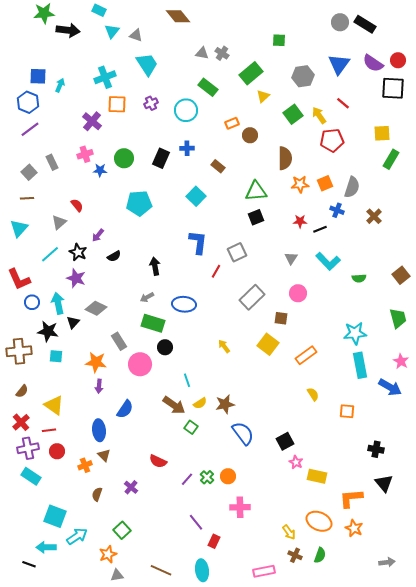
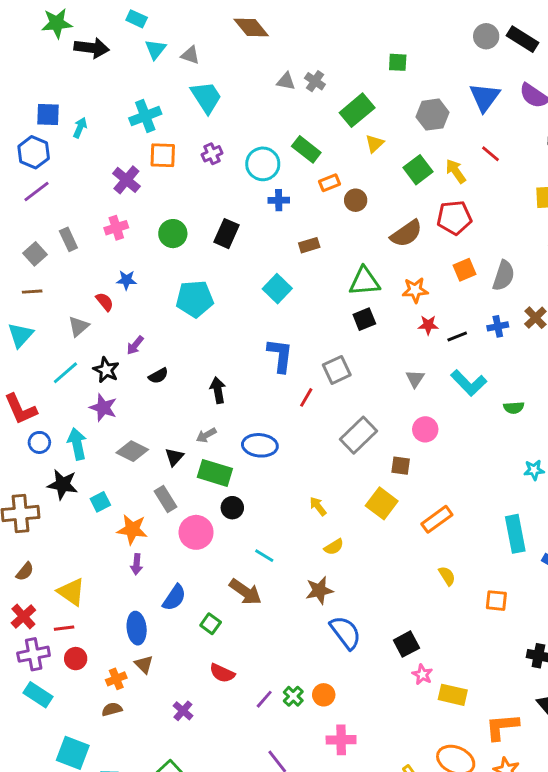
green rectangle: (208, 87) -> (306, 149), moved
red pentagon: (332, 140) -> (454, 218), moved
blue cross: (187, 148) -> (279, 200), moved
brown semicircle: (285, 158) -> (406, 234), turned 55
brown rectangle: (218, 166) -> (309, 245), turned -56
blue star: (100, 170) -> (126, 280), moved
orange star: (300, 184) -> (415, 290), moved
blue cross: (337, 210) -> (498, 326), moved, turned -32
black triangle: (73, 322) -> (174, 457), moved
cyan star: (355, 333) -> (534, 470), moved, size x0.6
cyan square: (56, 356) -> (100, 502), moved, turned -32
cyan line: (187, 380) -> (264, 556), turned -40
yellow semicircle: (200, 403) -> (334, 547), moved
green square: (191, 427) -> (211, 624), moved
brown semicircle: (97, 494) -> (112, 709), moved, turned 56

